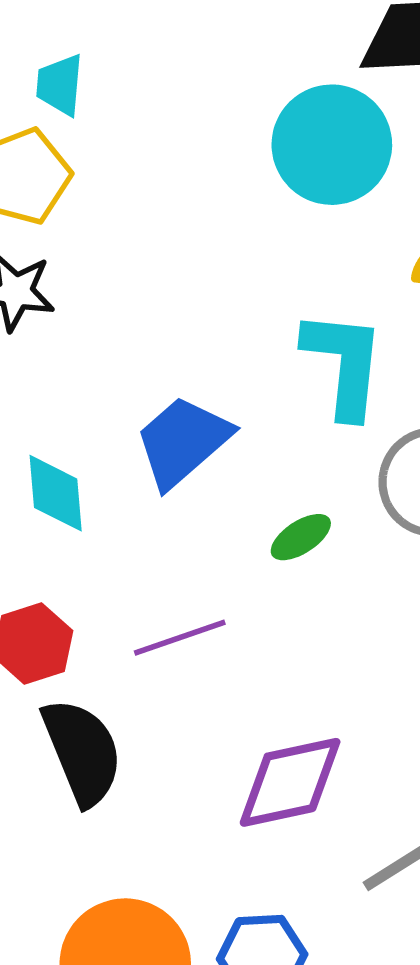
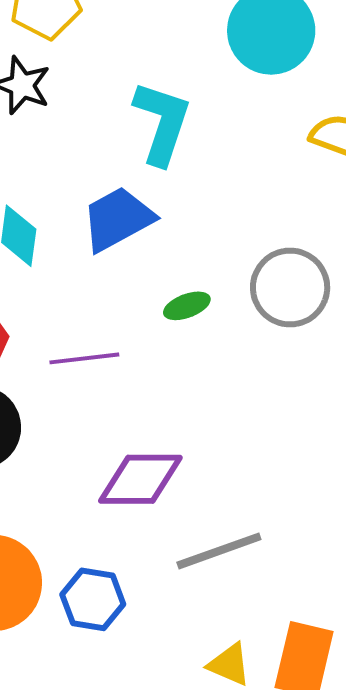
cyan L-shape: (344, 364) -> (162, 123), moved

